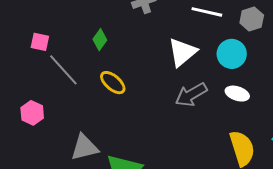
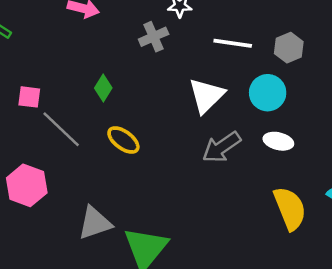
pink hexagon: (32, 113) -> (27, 185), size x1.4

